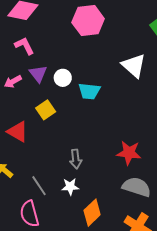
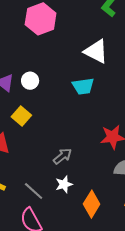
cyan trapezoid: (89, 91) -> (83, 86), moved
gray arrow: (76, 159) -> (63, 156), turned -108

